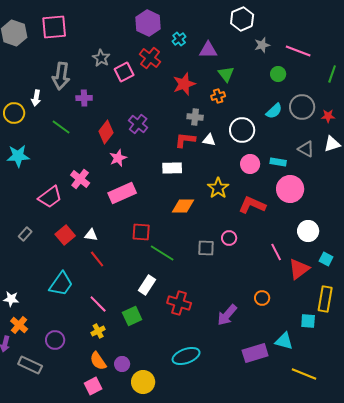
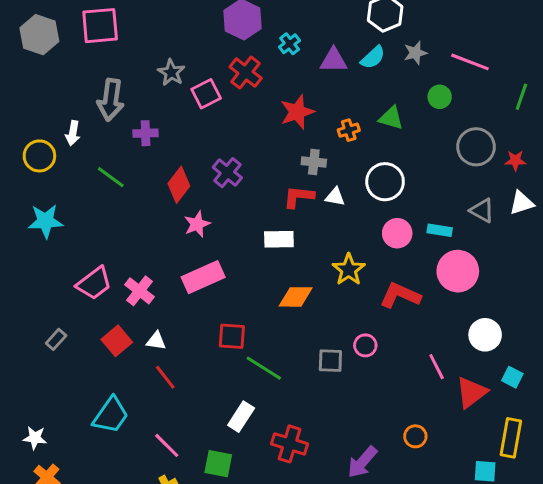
green triangle: (226, 74) -> (391, 118), moved, turned -36
cyan semicircle: (274, 111) -> (373, 57), moved
pink cross: (80, 179) -> (139, 291), moved
green square: (132, 316) -> (218, 464), turned 36

